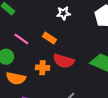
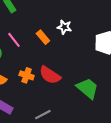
orange rectangle: (50, 38) -> (43, 37), moved

